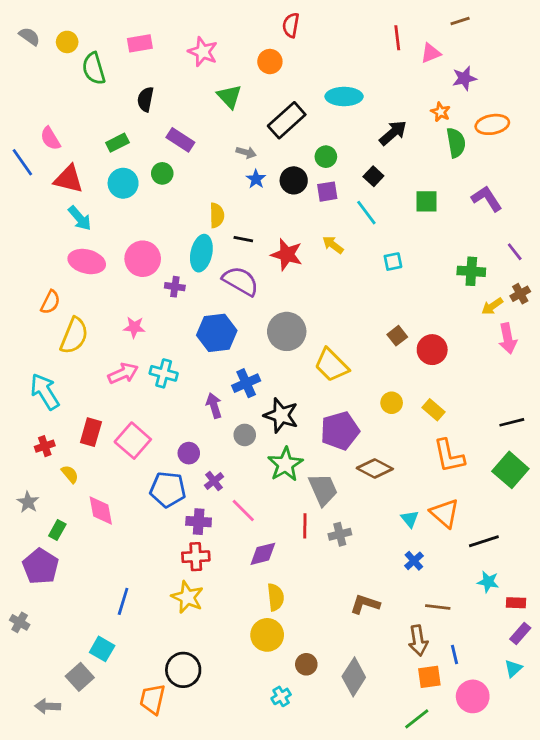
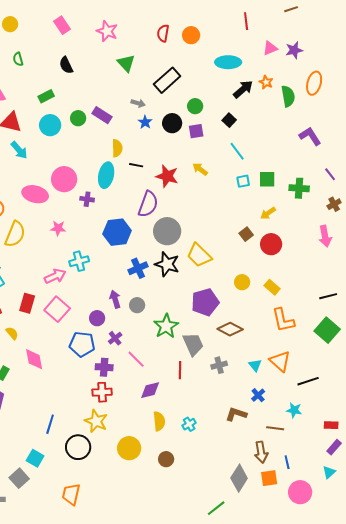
red semicircle: (291, 25) -> (163, 33), moved
pink rectangle: (140, 43) -> (62, 25), turned 66
pink triangle: (431, 53) -> (270, 48), moved
orange circle: (270, 62) -> (191, 35), moved
green semicircle: (94, 69) -> (18, 59), moved, size x0.6
cyan ellipse: (344, 96) -> (228, 62), moved
black semicircle: (145, 99) -> (66, 65), turned -36
orange star: (441, 112) -> (266, 82), moved
orange ellipse: (492, 124) -> (314, 83), turned -65
purple rectangle: (180, 140) -> (102, 115), moved
green square: (427, 201) -> (267, 179), moved
cyan line: (366, 213) -> (237, 151), moved
pink ellipse: (87, 262) -> (35, 194), moved
purple semicircle: (241, 281) -> (148, 204), moved, turned 80
yellow arrow: (492, 306) -> (268, 213), moved
pink arrow: (123, 373) -> (55, 276), moved
cyan cross: (164, 373) -> (79, 261), turned -30
purple arrow: (214, 406) -> (115, 299), moved
black star: (281, 415) -> (167, 264), moved
gray cross: (340, 534) -> (219, 365), moved
cyan star: (488, 582) -> (294, 410), moved
brown L-shape: (365, 604) -> (236, 414), moved
yellow circle: (267, 635) -> (129, 448), moved
brown circle: (306, 664) -> (166, 459), moved
black circle: (183, 670) -> (78, 447), moved
gray diamond: (354, 677) -> (239, 478), moved
cyan cross: (281, 696) -> (189, 424), moved
green line: (417, 719) -> (216, 508), moved

